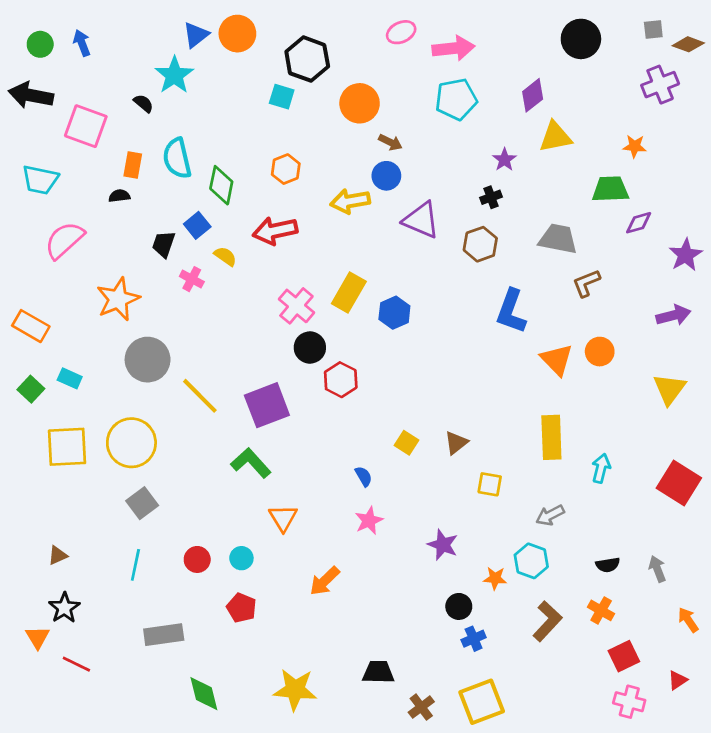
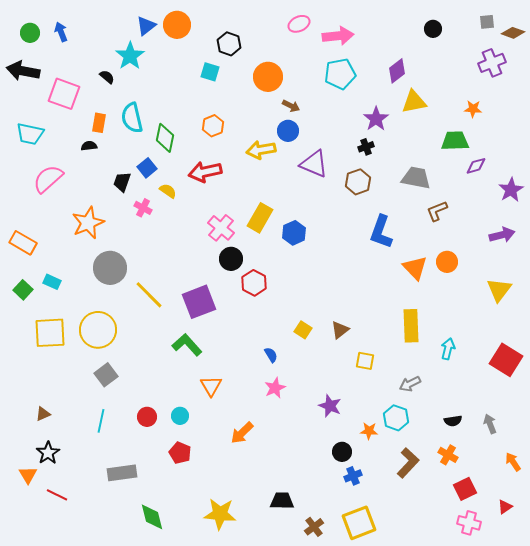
black circle: (581, 39) -> (433, 29), size x0.6
black hexagon: (307, 59) -> (229, 44), size x0.7
purple star: (504, 160) -> (376, 119), size x1.4

